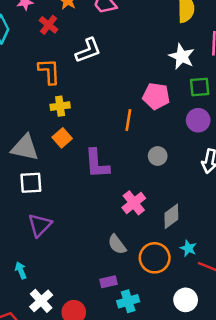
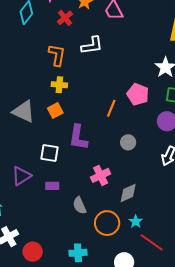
white square: (31, 183) -> (49, 153), moved
purple rectangle: (108, 282) -> (52, 186), moved

